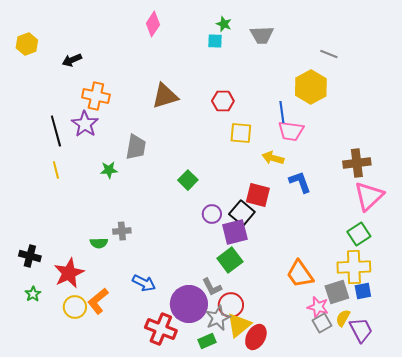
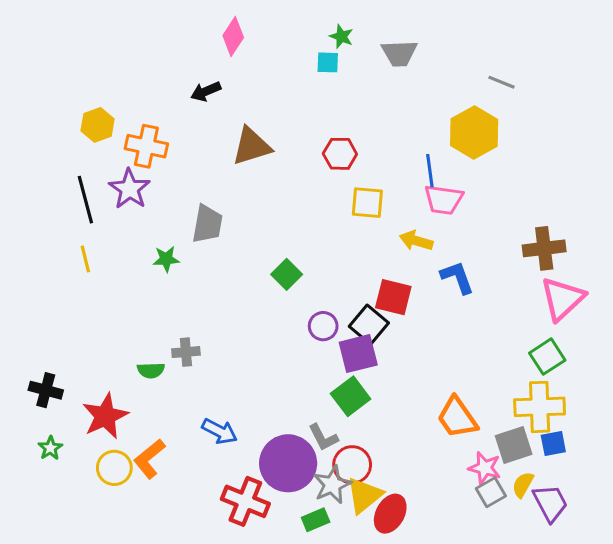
yellow hexagon: (27, 44) -> (98, 125), moved
black arrow: (72, 60) -> (206, 91), moved

